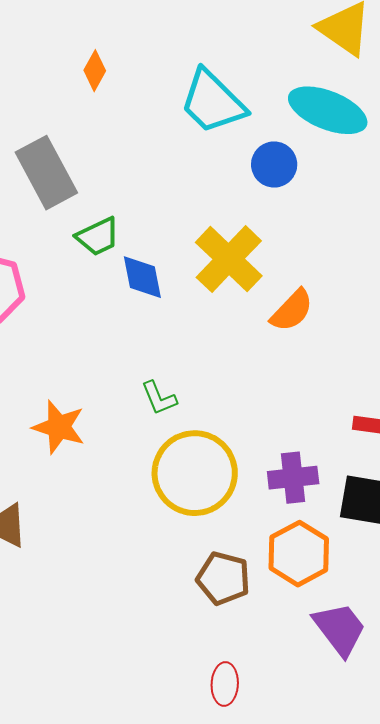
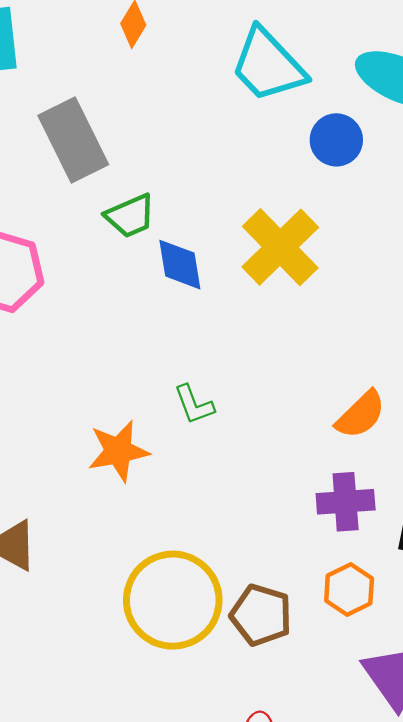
orange semicircle: (292, 310) -> (361, 415), moved
orange star: (59, 427) -> (118, 451), moved, turned -30
yellow circle: (195, 473) -> (173, 600), moved
orange hexagon: (299, 554) -> (349, 590), size x0.7

